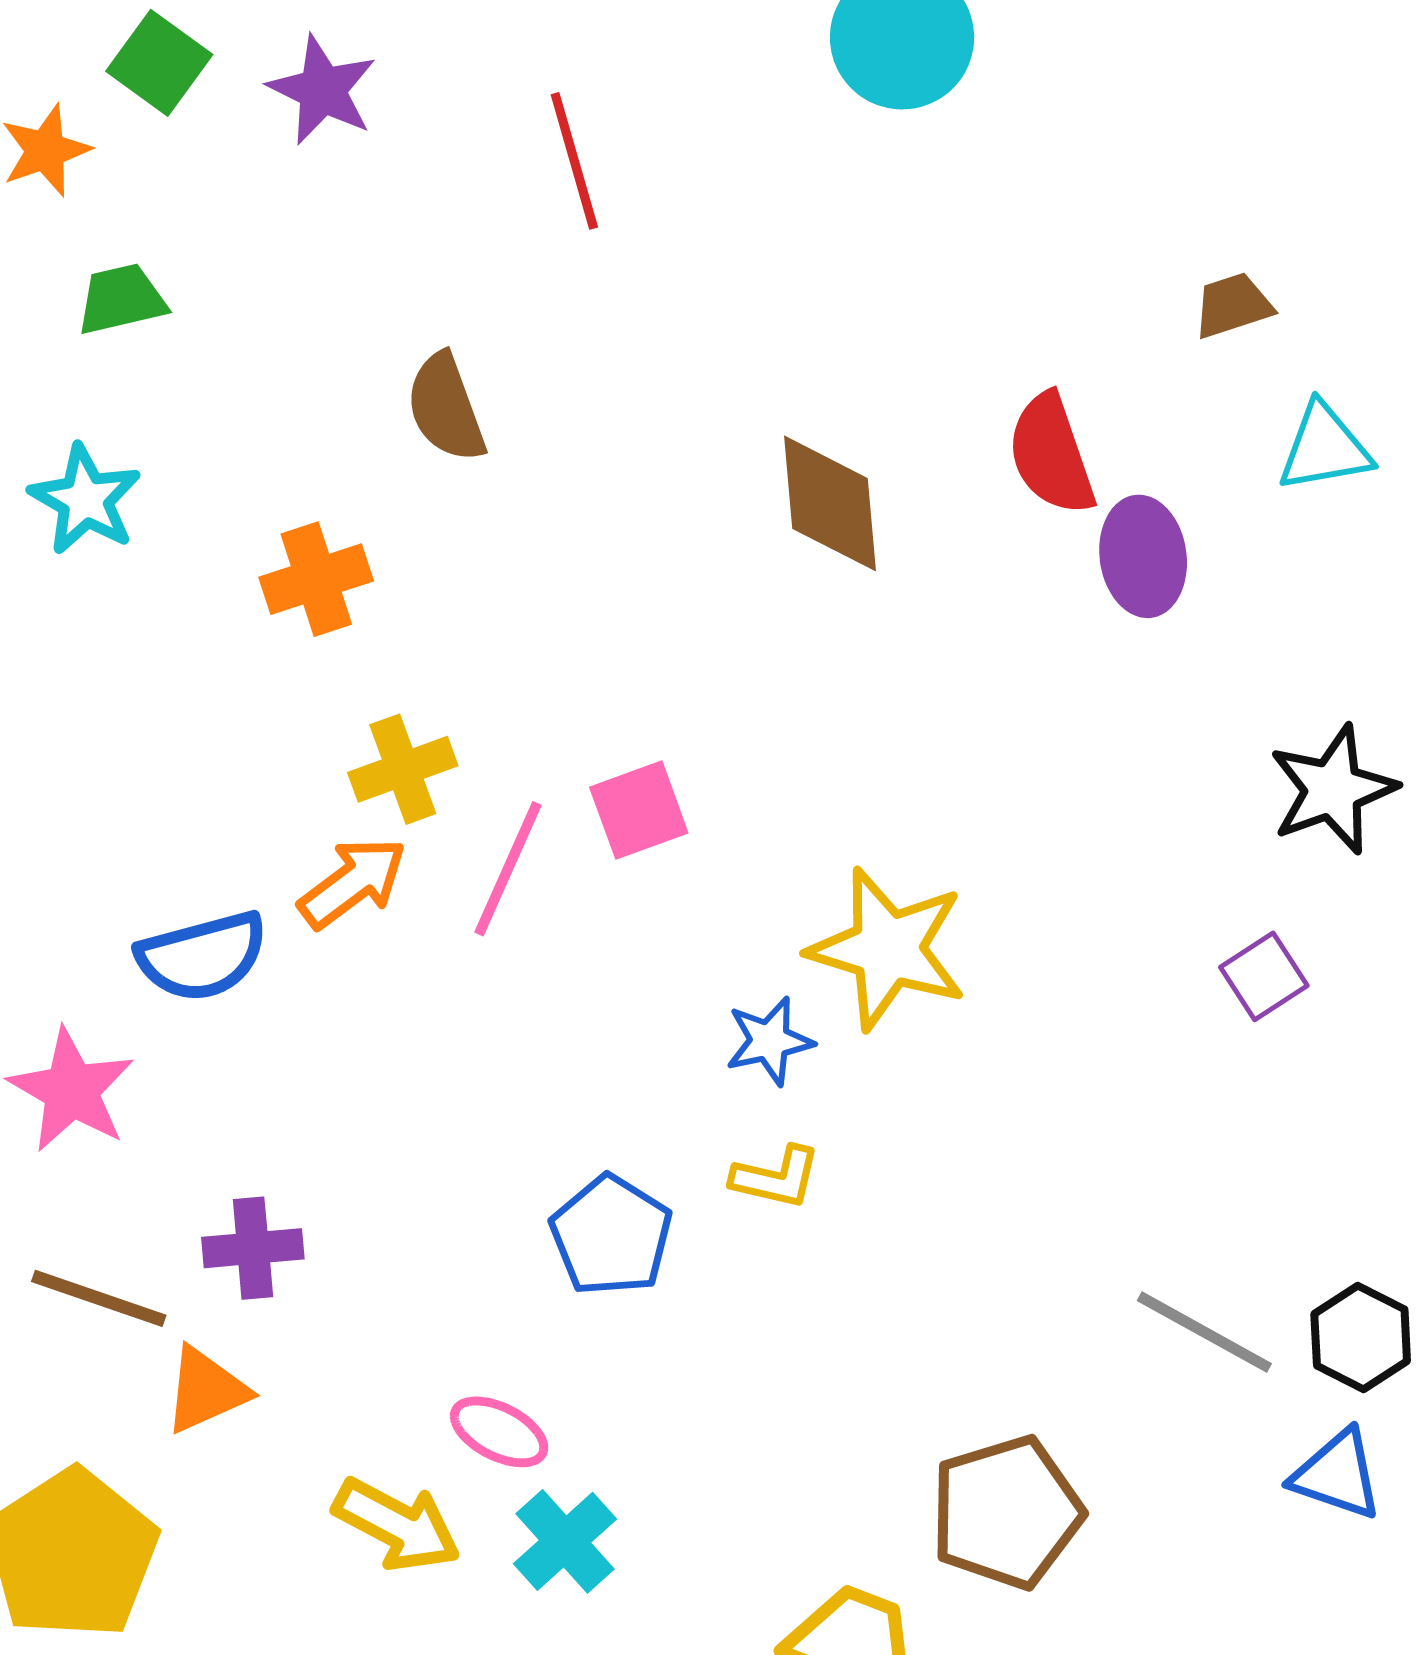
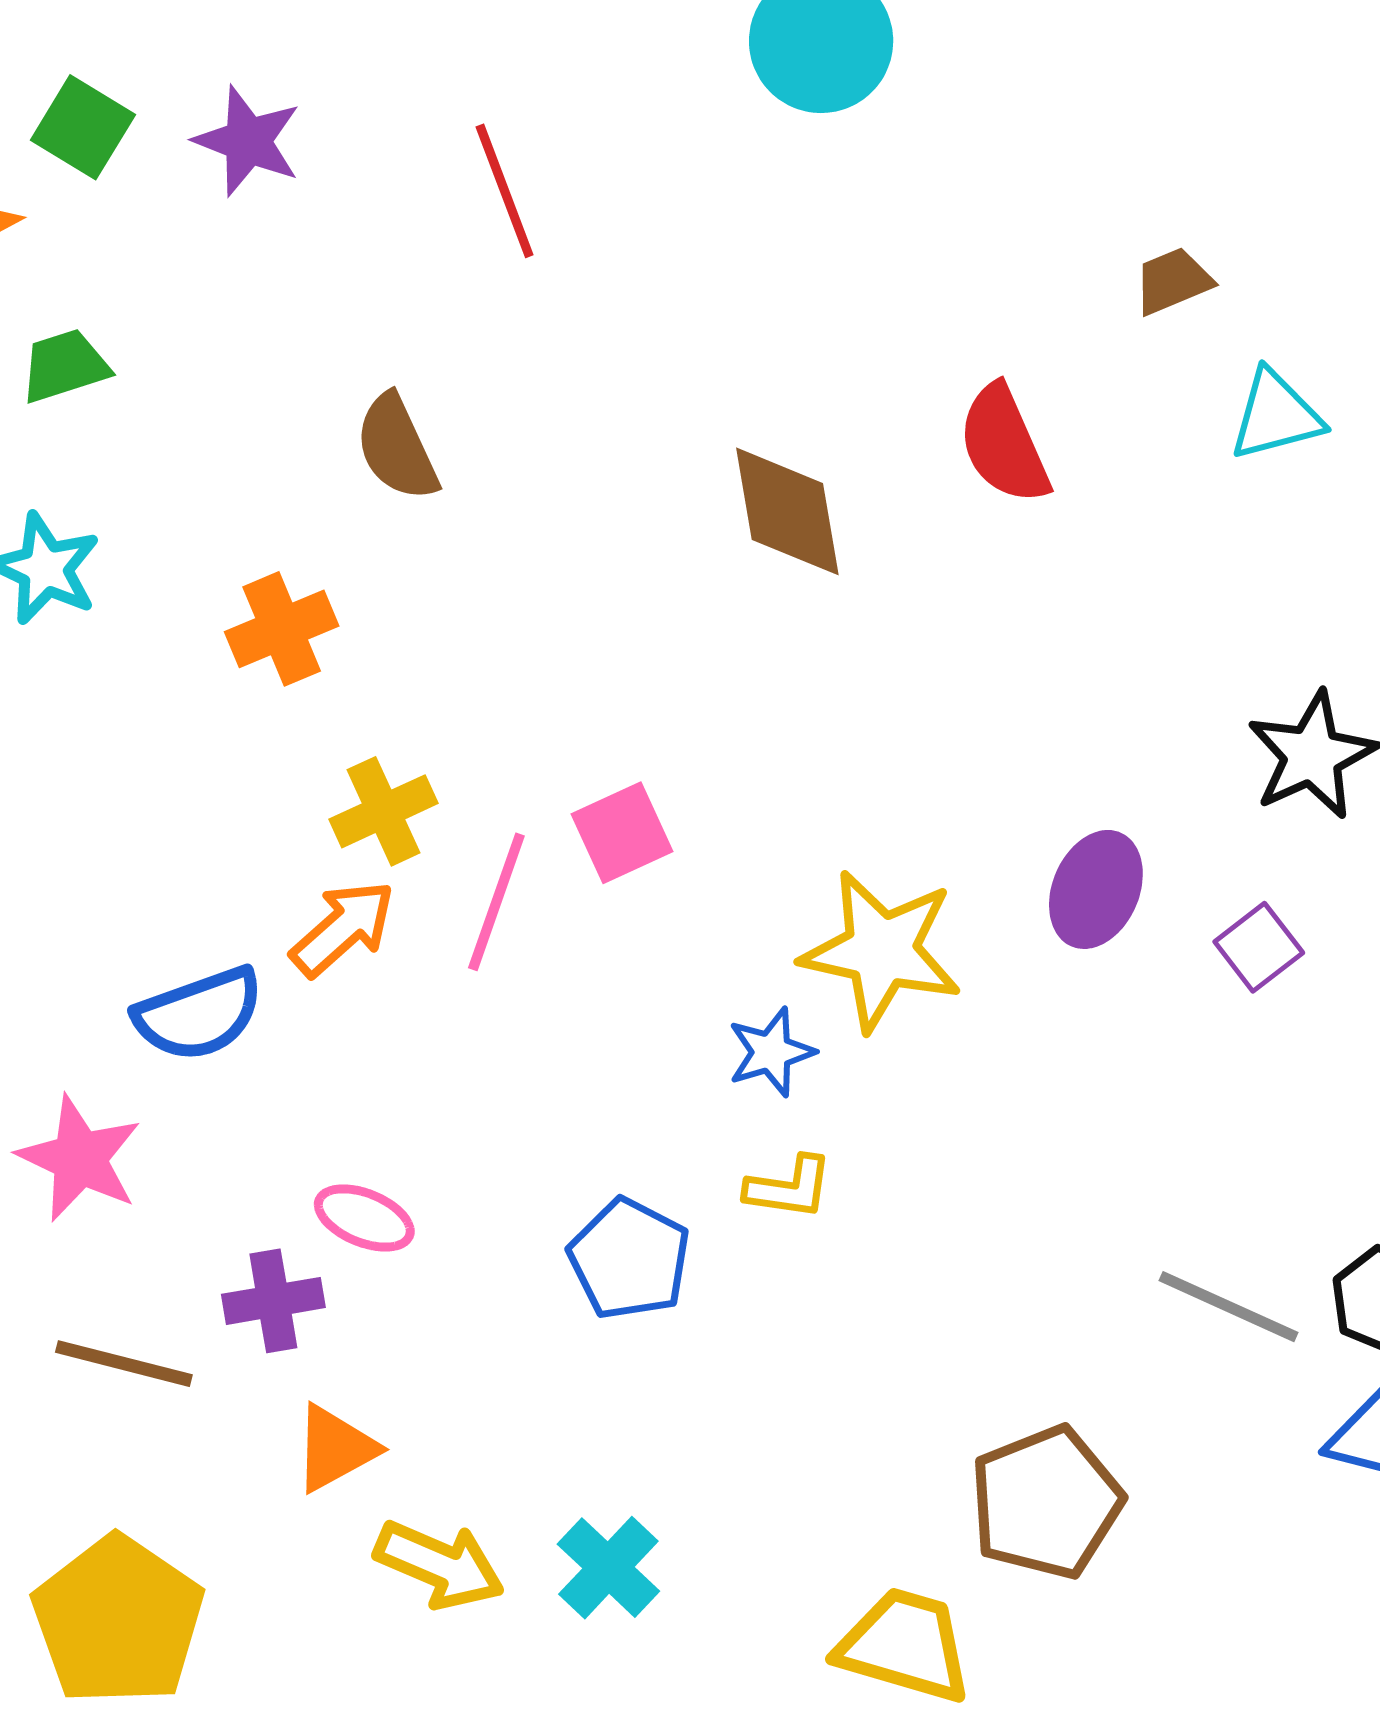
purple ellipse: (1143, 556) -> (1096, 889), moved, turned 36
orange triangle: (206, 1390) -> (335, 1448), moved
pink ellipse: (499, 1432) -> (364, 1218), moved

